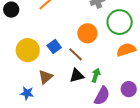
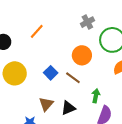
yellow circle: (28, 50) -> (15, 73), moved
black triangle: (77, 76) -> (68, 108), moved

